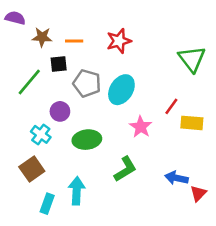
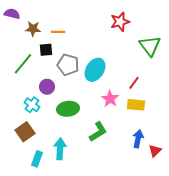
red star: (119, 41) -> (120, 22), moved
yellow rectangle: (192, 123) -> (136, 105), moved
blue arrow: (177, 178) -> (138, 139), turned 90

